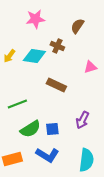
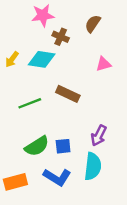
brown cross: (57, 46) -> (61, 37), moved
pink triangle: (90, 67) -> (103, 64), moved
green line: (17, 104) -> (30, 103), moved
cyan semicircle: (86, 160) -> (93, 166), moved

